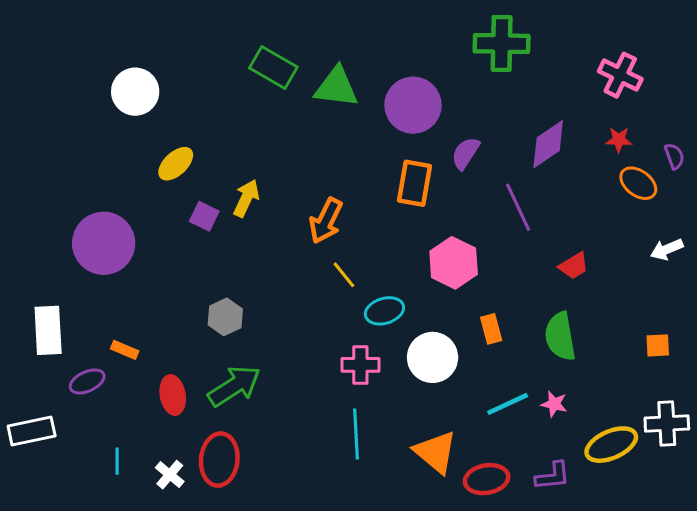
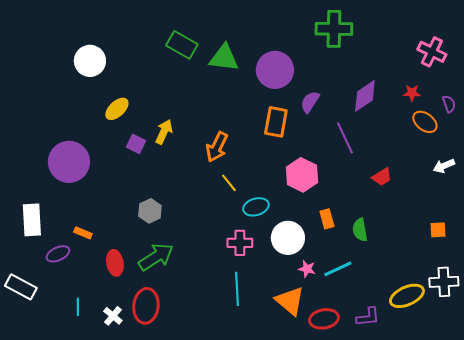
pink cross: (620, 75) -> (432, 52), moved
green semicircle: (560, 336) -> (360, 230), moved, size x0.7
pink star: (554, 404) -> (307, 269), moved
white rectangle: (32, 431) -> (21, 287), turned 40

